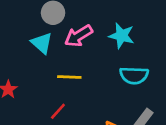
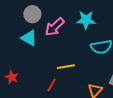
yellow line: (69, 77) -> (66, 67), moved

